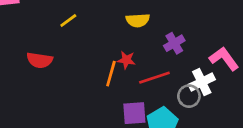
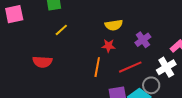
red star: (126, 60) -> (108, 46), moved
gray circle: (189, 96) -> (151, 85), moved

